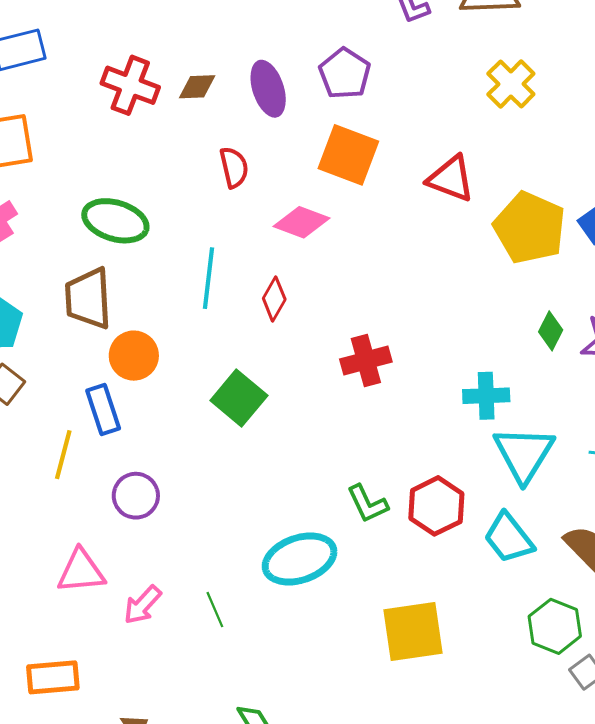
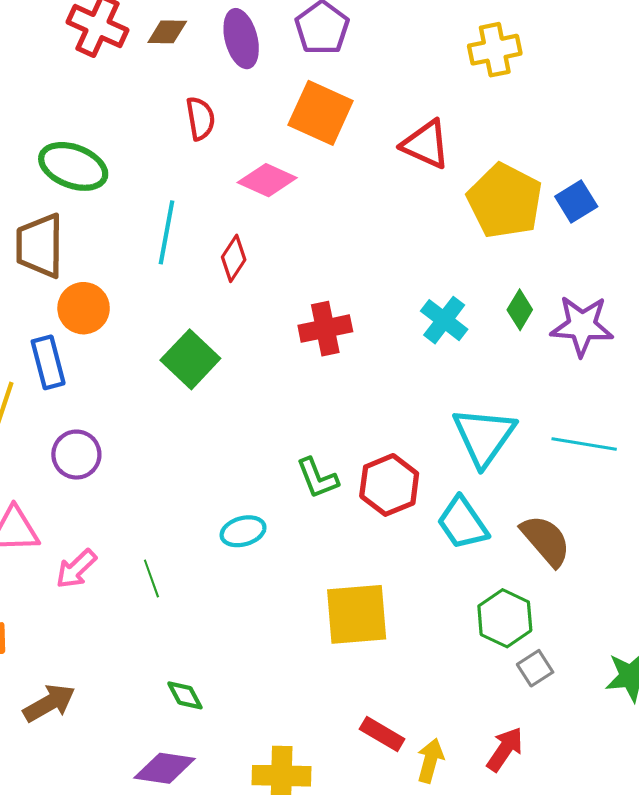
yellow cross: (511, 84) -> (495, 50), turned 30
cyan cross: (486, 396) -> (444, 320), moved, turned 36
cyan ellipse: (300, 559) -> (243, 531), size x0.6

